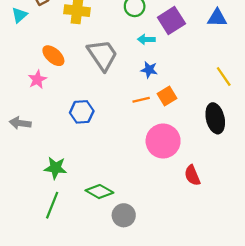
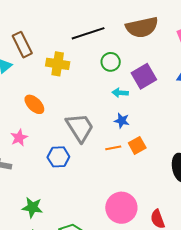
gray trapezoid: (102, 55) -> (80, 127), moved
pink star: (37, 80) -> (19, 138), moved
pink circle: (163, 141) -> (121, 208), moved

